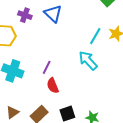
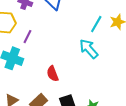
purple line: (47, 67) -> (27, 37), moved

